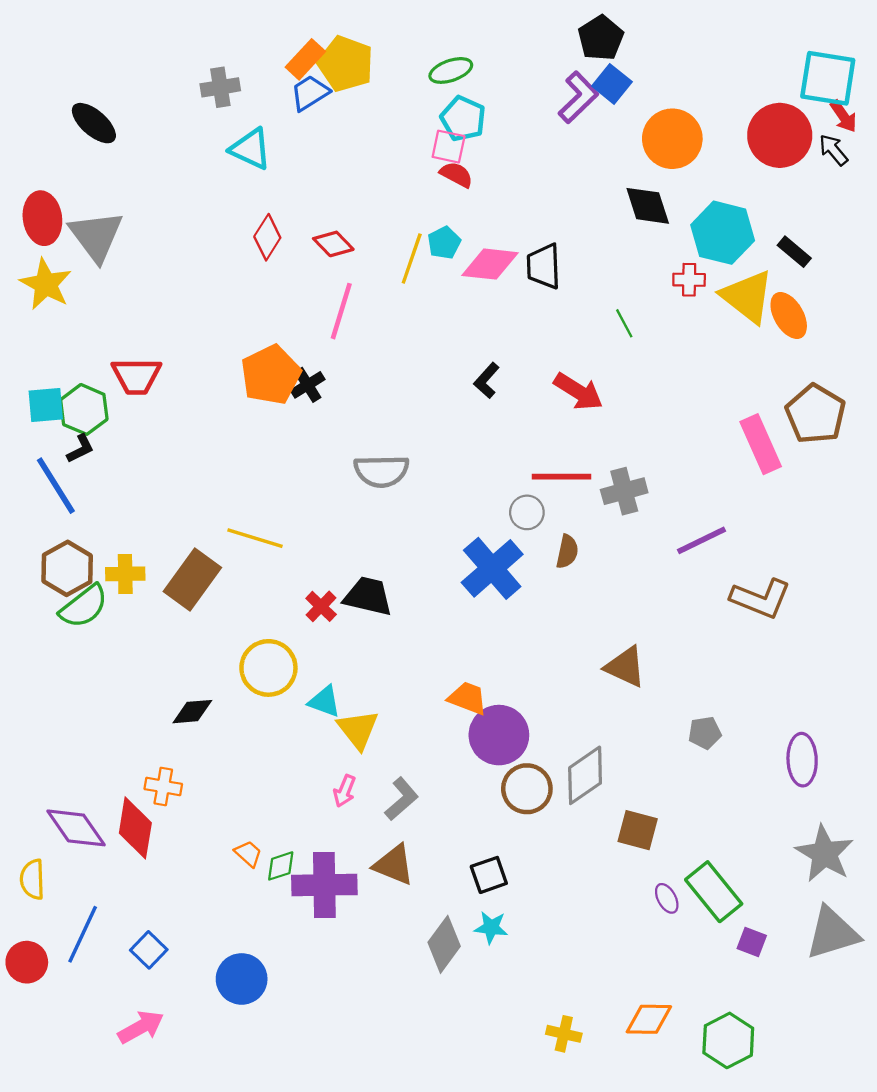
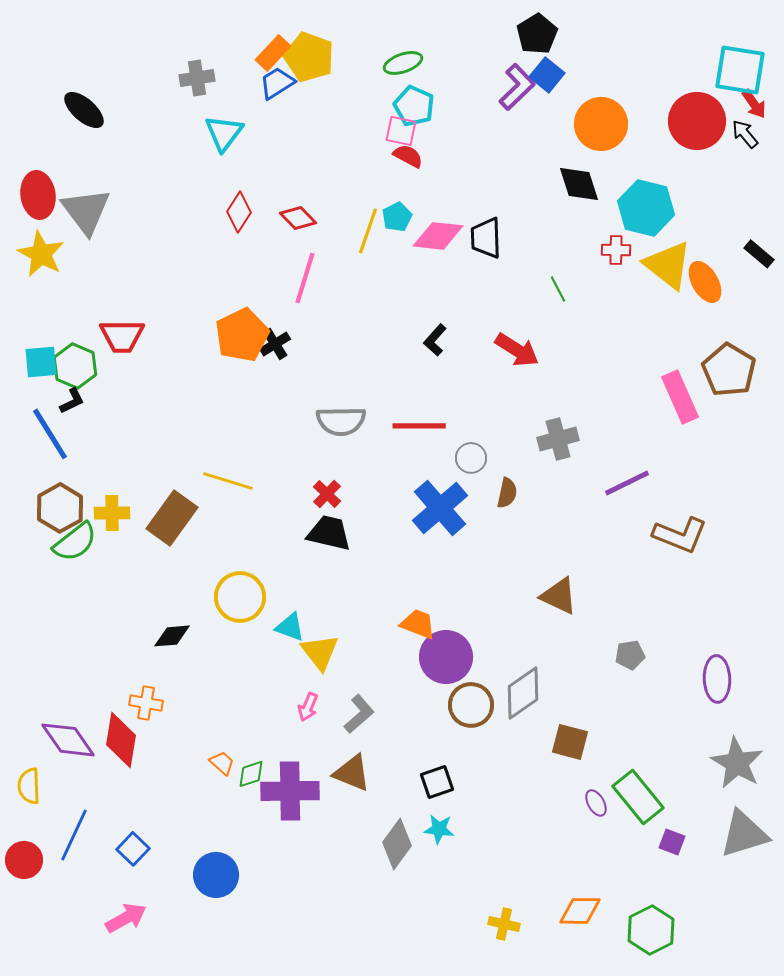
cyan triangle: (251, 149) -> (224, 133), turned 42
black rectangle: (794, 252) -> (759, 254), moved
red line: (562, 477) -> (419, 426), moved
red cross: (321, 606) -> (327, 494), moved

